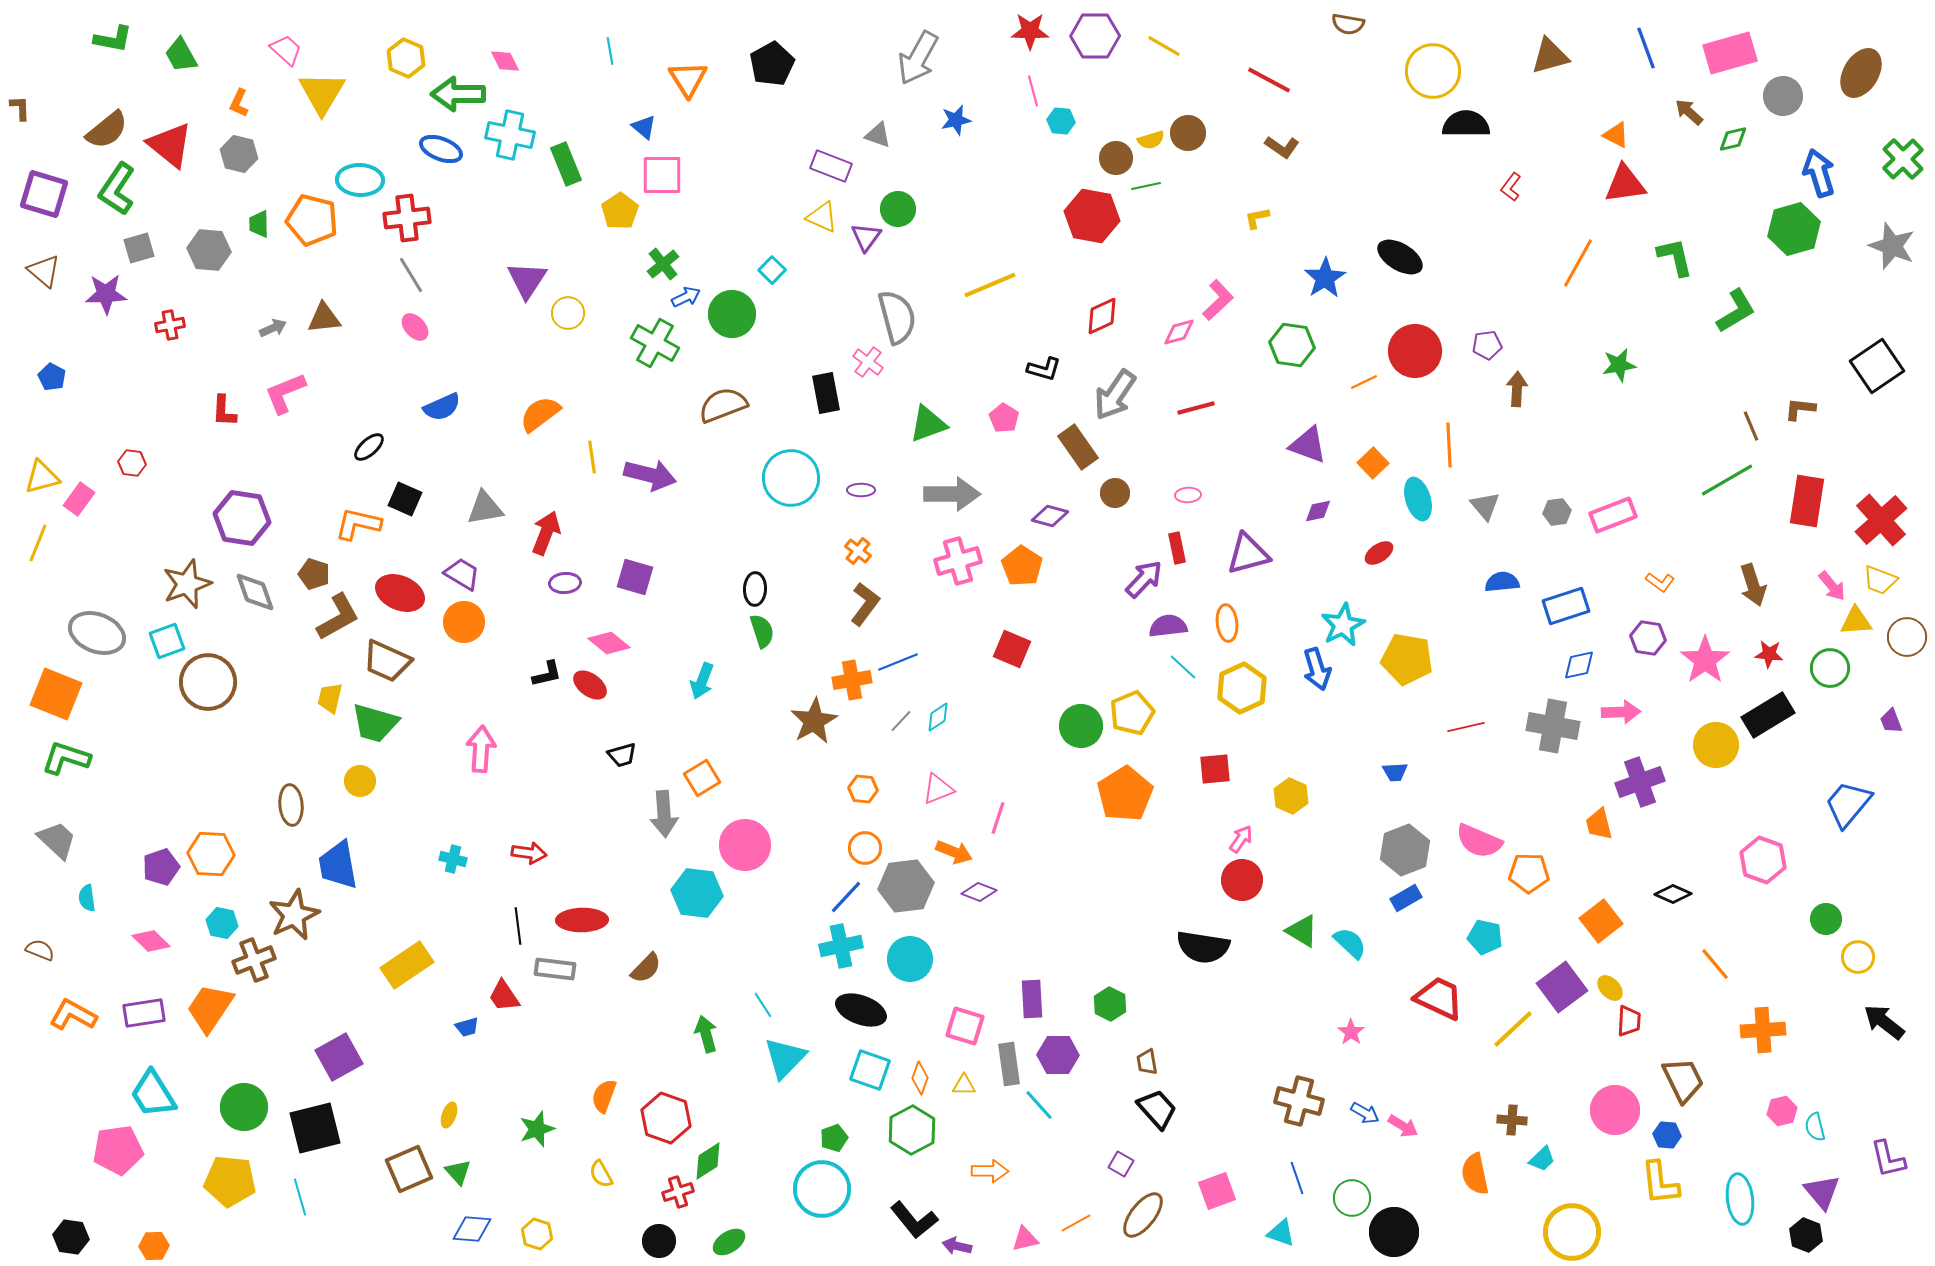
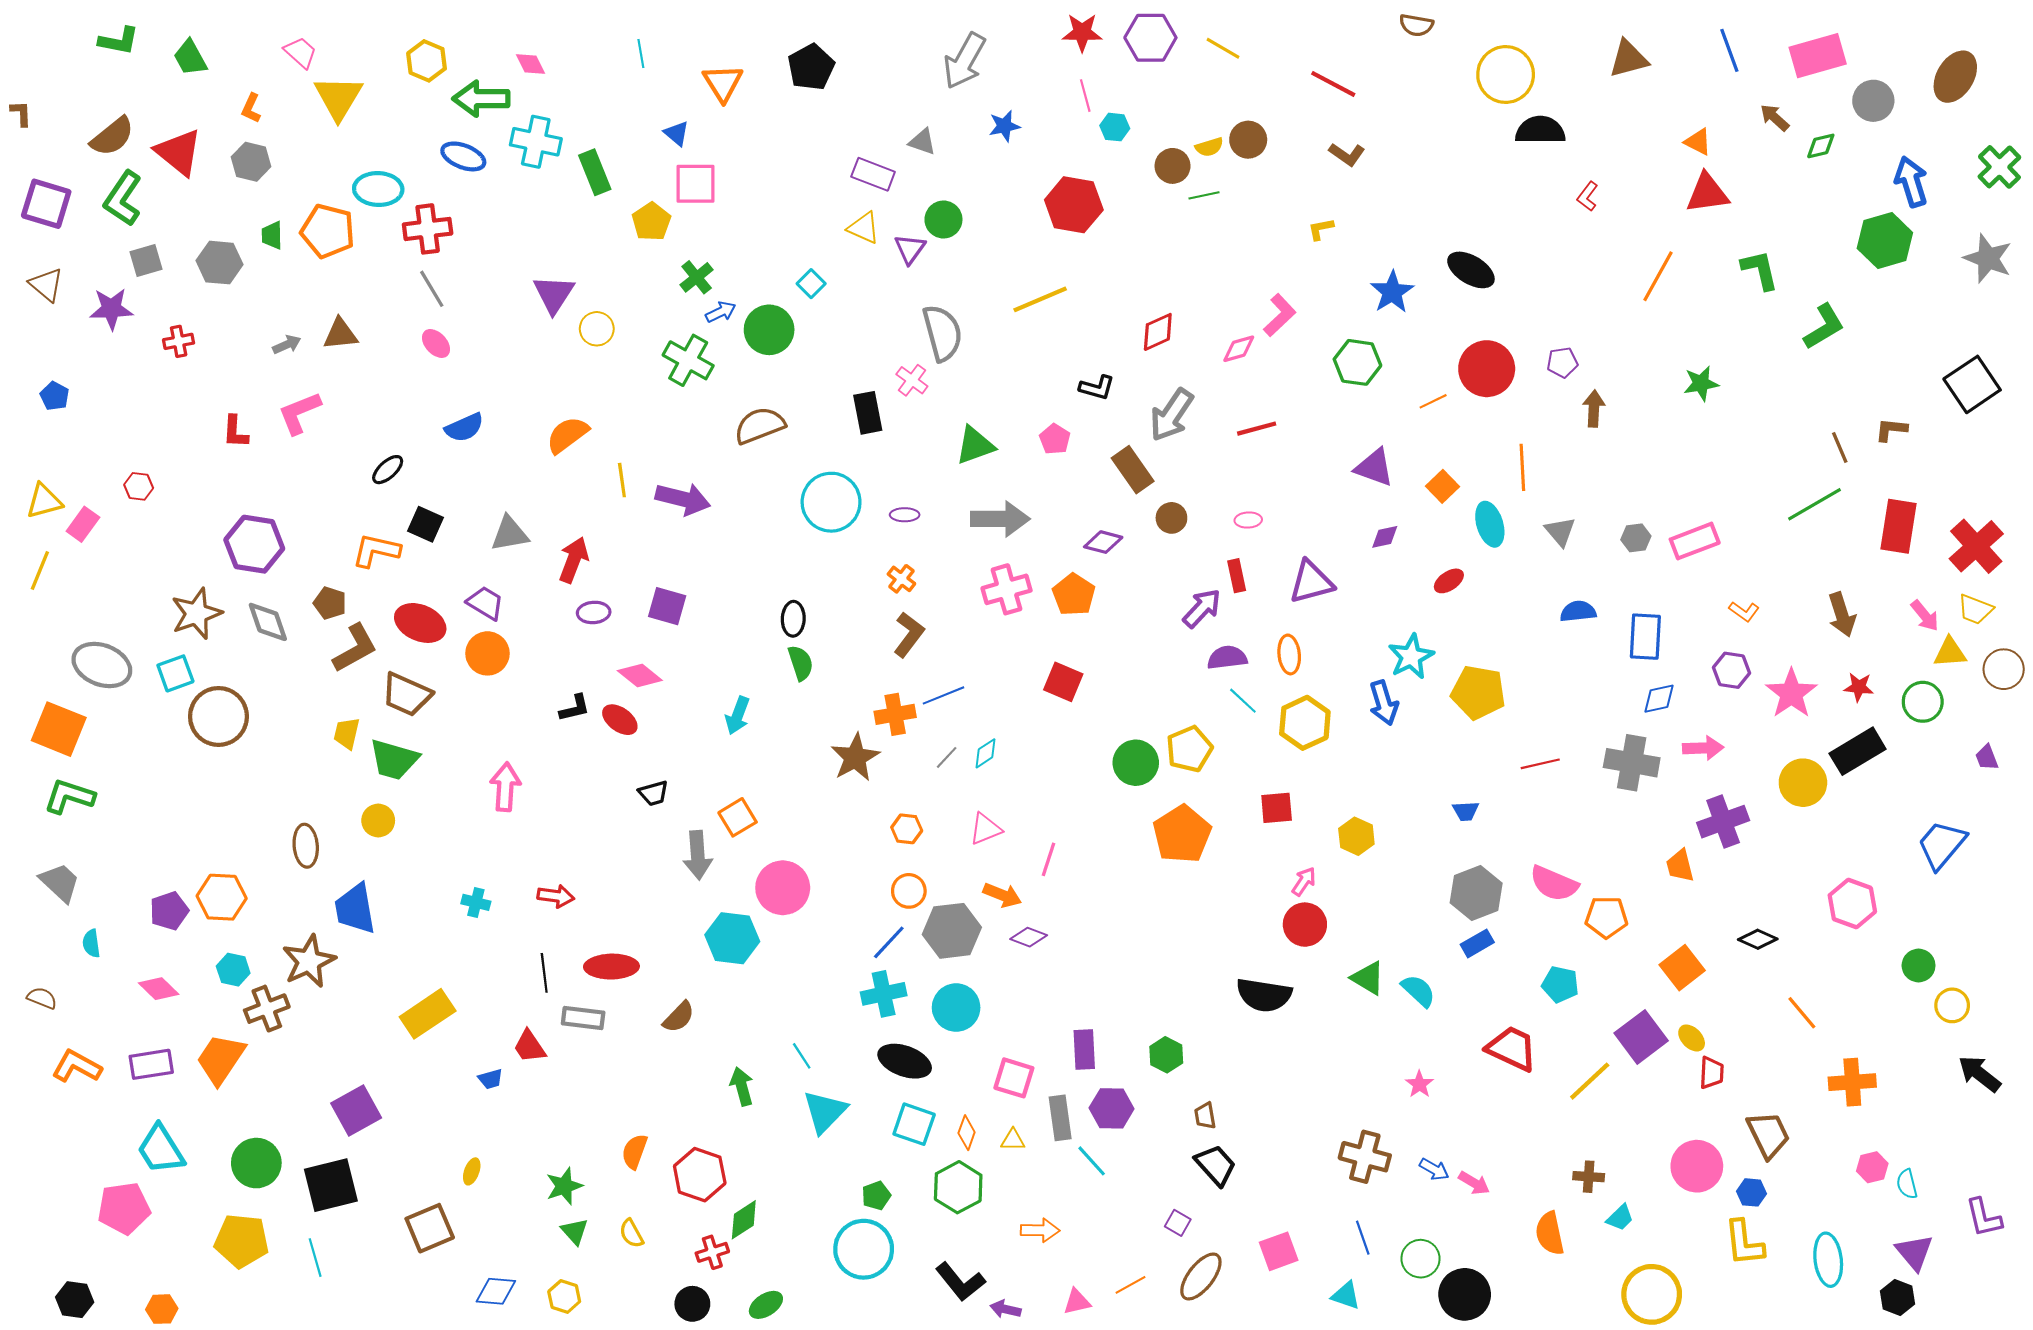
red hexagon: (1092, 216) -> (1074, 205), moved
blue rectangle: (1566, 606) -> (1645, 637), turned -69
green triangle: (458, 1172) -> (575, 1231), moved

